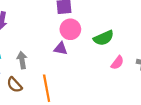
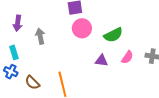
purple triangle: (61, 49) -> (101, 60), moved
gray arrow: (22, 60) -> (40, 36), moved

